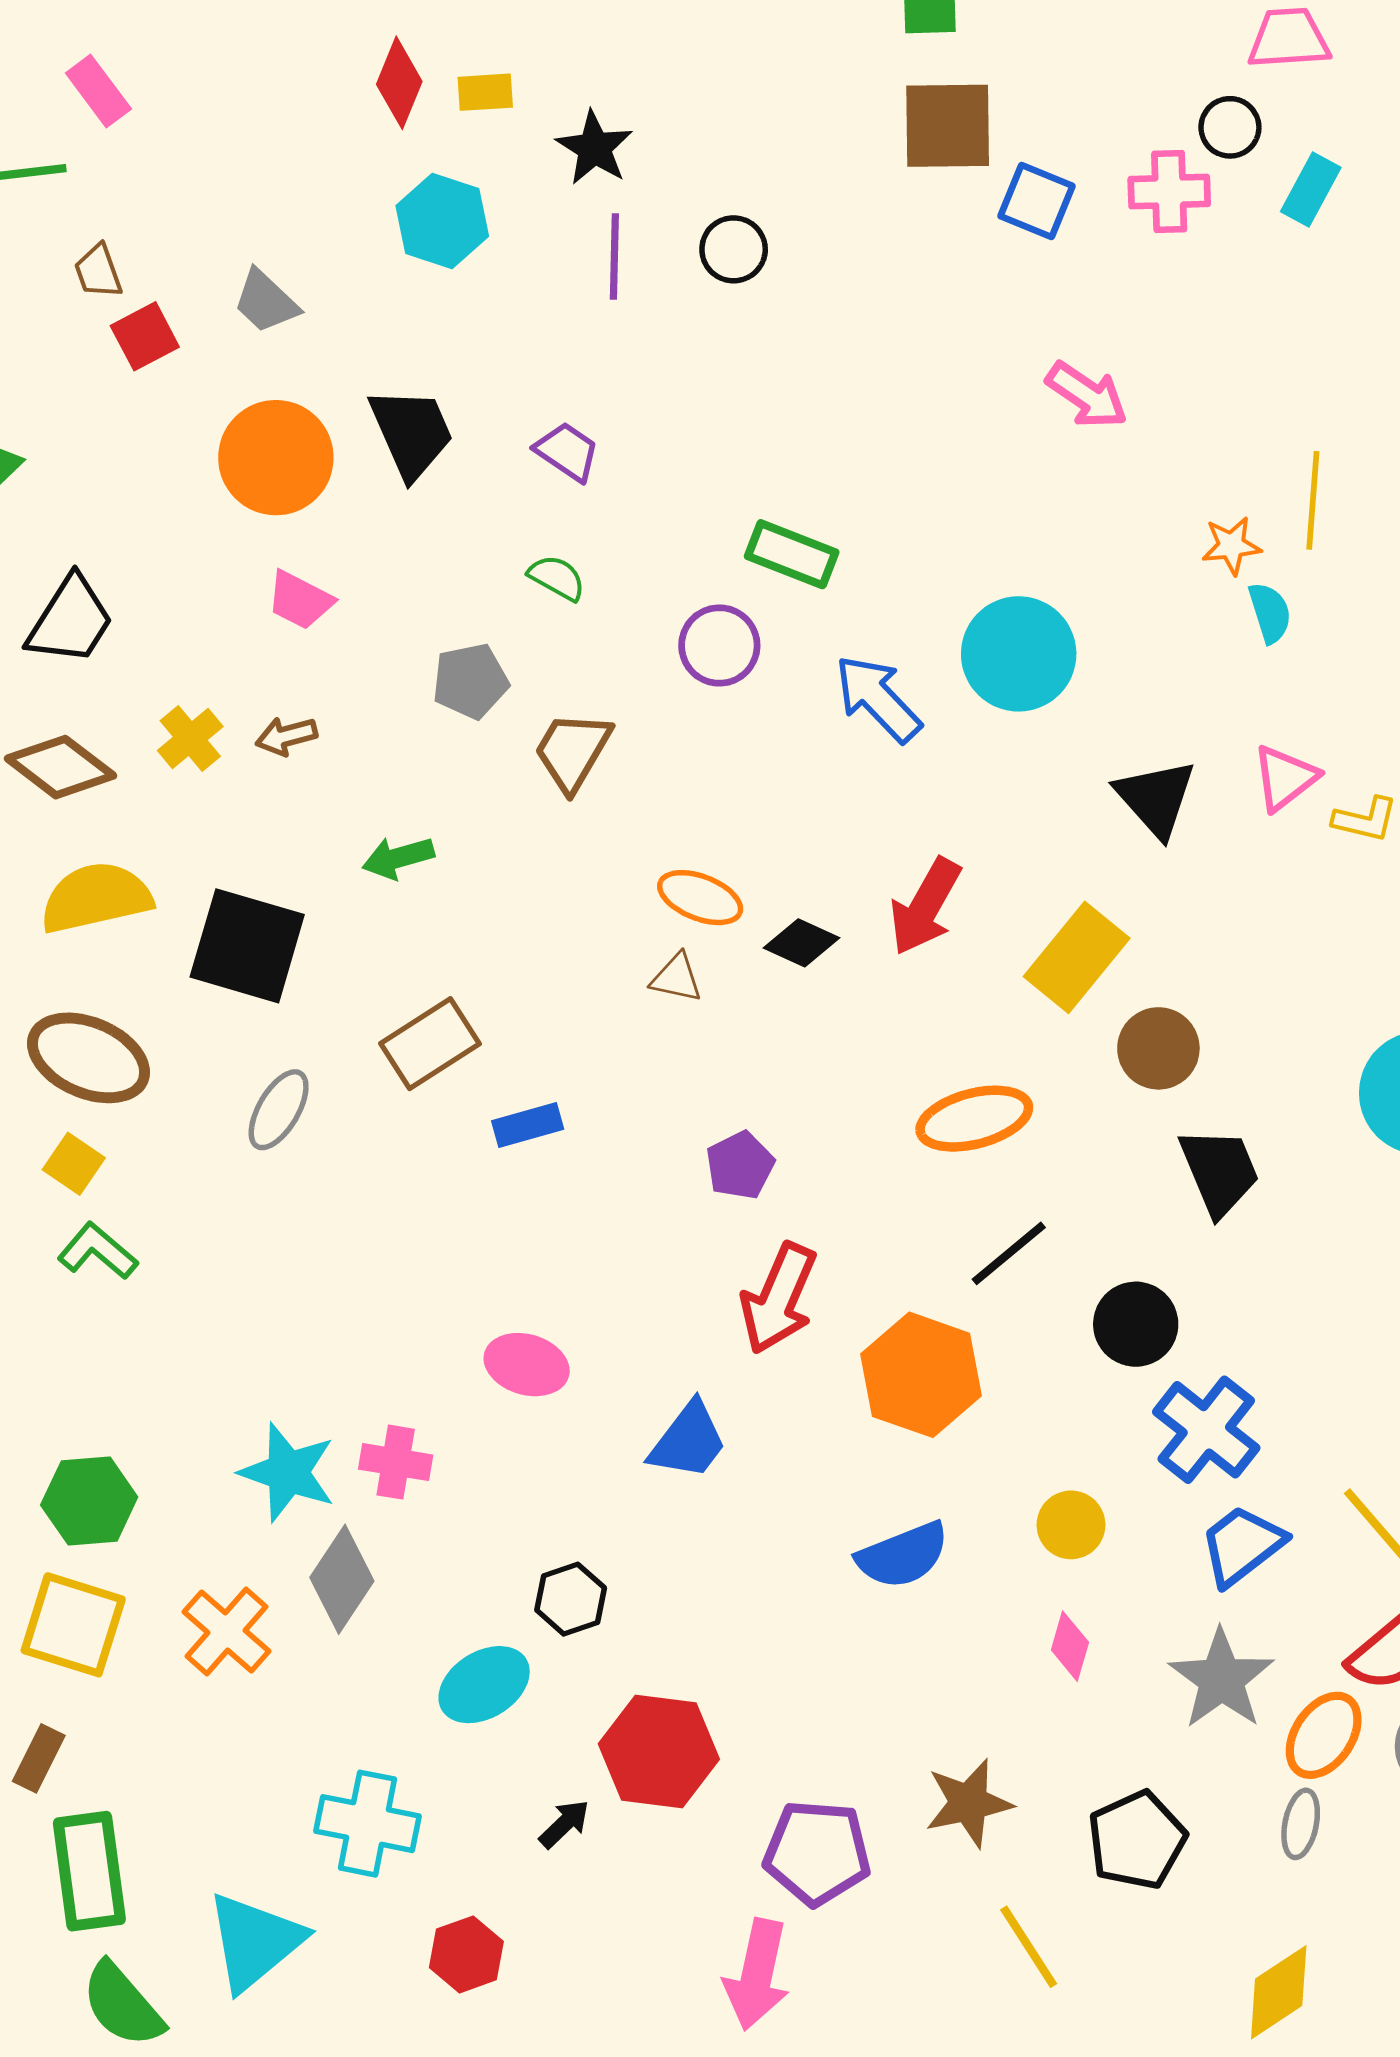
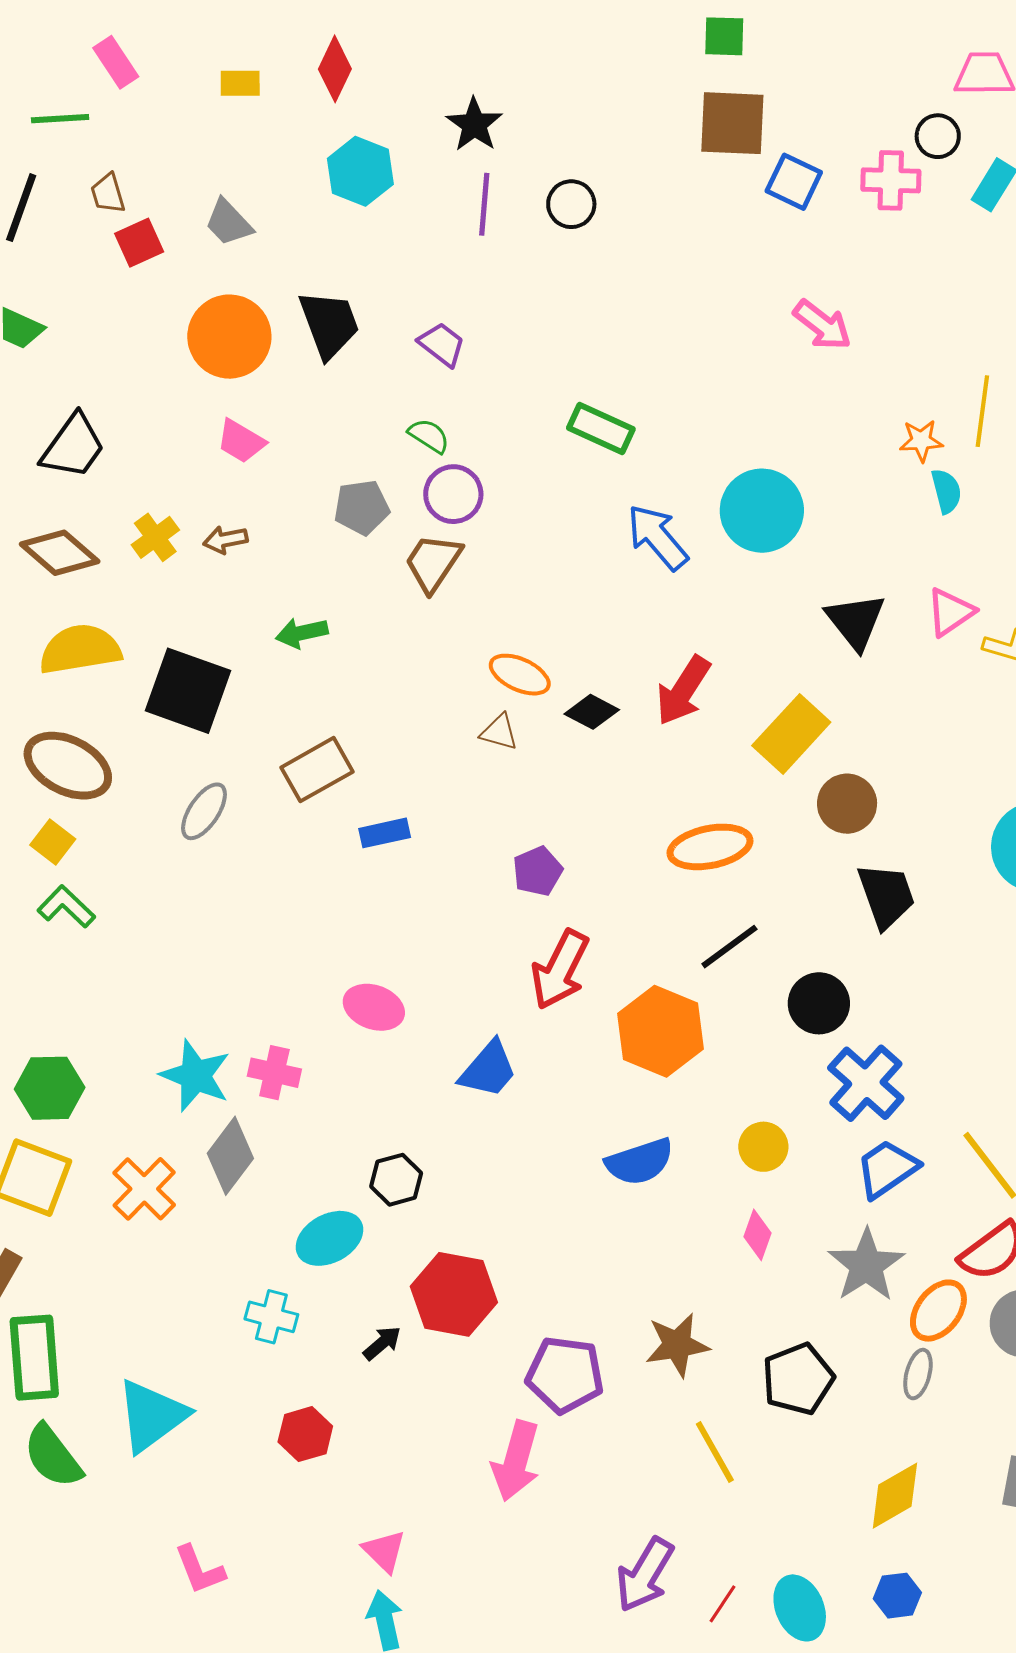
yellow rectangle: (485, 92) -> (240, 83), moved
purple circle: (719, 645) -> (453, 494), moved
cyan cross: (368, 1824) -> (271, 1317), moved, size x0.7

